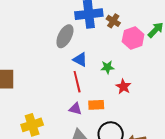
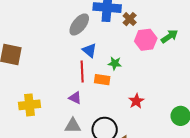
red star: (123, 87) -> (136, 101), moved
orange rectangle: (96, 105) -> (102, 80), moved

